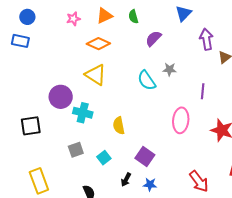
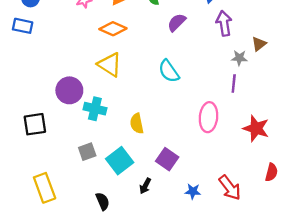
purple arrow: (206, 39) -> (224, 23), moved
gray star: (170, 69) -> (239, 58), moved
cyan square: (104, 158) -> (120, 161), size x1.6
blue star: (150, 184) -> (193, 191), moved

